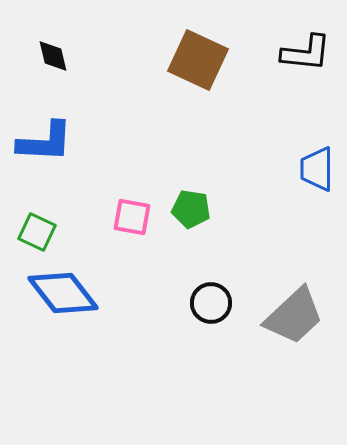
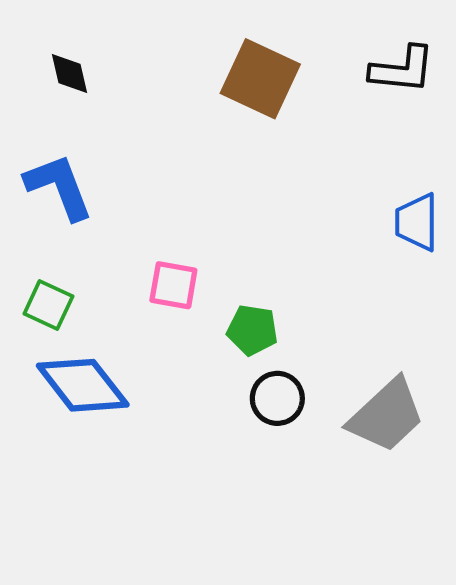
blue L-shape: (45, 142) -> (59, 187), turned -114
green pentagon: (191, 209) -> (252, 330), moved

